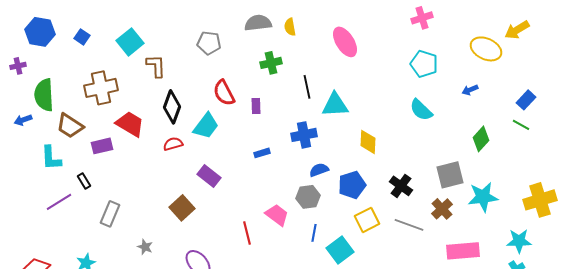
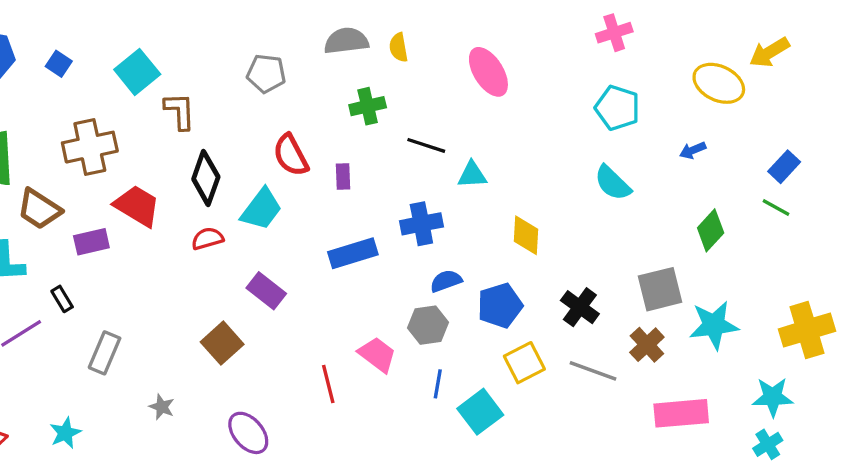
black line: (307, 87) -> (426, 145), turned -60
cyan triangle: (335, 105) -> (472, 175), size x0.7
blue rectangle: (262, 153) -> (353, 253), size x1.8

